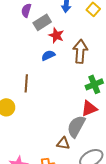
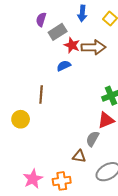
brown arrow: (80, 51) -> (94, 47), moved, turned 85
gray semicircle: (76, 126) -> (93, 139), size x0.7

